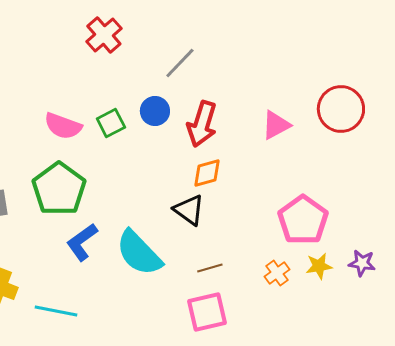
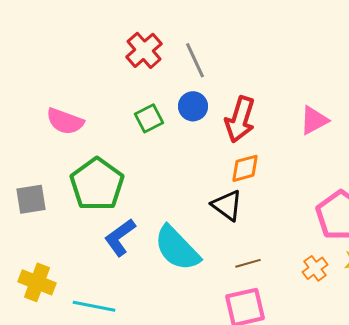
red cross: (104, 35) -> (144, 50), moved
gray line: (180, 63) -> (195, 60), moved, turned -69
pink semicircle: (63, 126) -> (65, 121), moved

